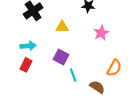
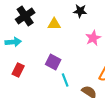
yellow triangle: (62, 27) -> (54, 24), moved
cyan arrow: (28, 46) -> (13, 42), moved

